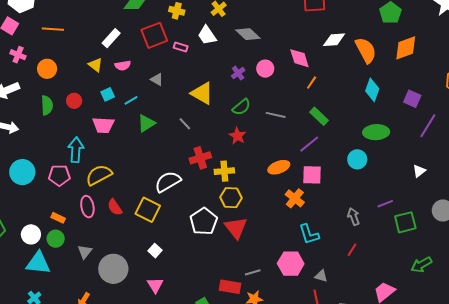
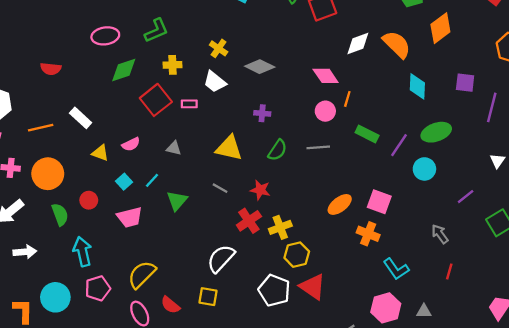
white rectangle: (111, 38) -> (81, 118), moved, turned -72
orange circle: (47, 69) -> (48, 174), size x1.4
pink circle: (265, 69) -> (325, 111), moved
purple cross: (238, 73) -> (262, 113), turned -32
red star: (238, 136) -> (260, 190), moved
purple line: (309, 144) -> (399, 145), moved
cyan arrow: (76, 150) -> (82, 252), moved
pink square: (312, 175) -> (379, 202), turned 35
purple line: (385, 204) -> (466, 197), moved
yellow square: (148, 210) -> (208, 297), size x0.7

